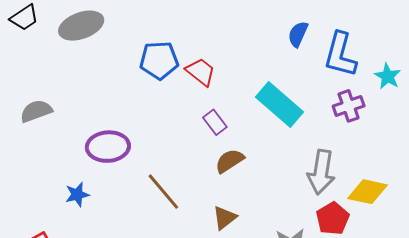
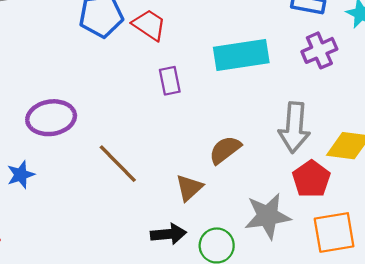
cyan rectangle: (280, 105) -> (241, 55), turned -45
purple rectangle: (215, 122) -> (170, 81), turned 30
brown semicircle: (230, 161) -> (225, 150), moved

